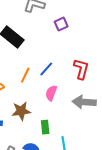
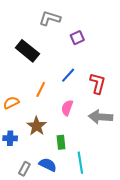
blue line: (46, 69) -> (68, 75), moved
brown star: (21, 111) -> (37, 126), turned -30

